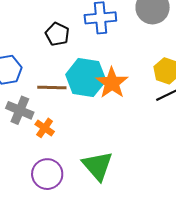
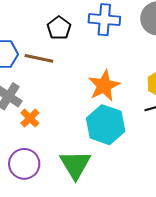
cyan hexagon: (86, 78) -> (106, 125), moved
brown line: (52, 87) -> (39, 58), moved

